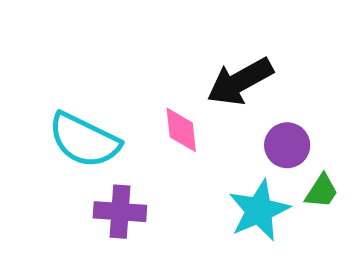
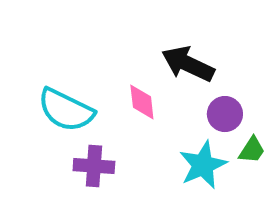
black arrow: (240, 81) -> (188, 64), turned 54

